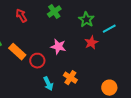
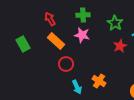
green cross: (54, 12) -> (83, 15), turned 32
pink star: (58, 47) -> (82, 35), moved
orange rectangle: (17, 52) -> (56, 41), moved

